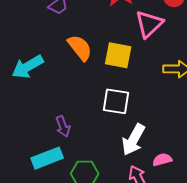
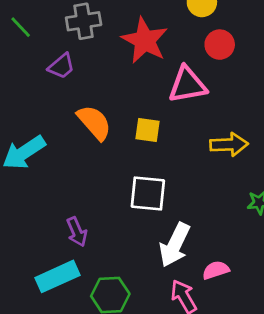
pink triangle: (149, 24) -> (187, 85), turned 36
yellow square: (118, 55) -> (147, 130), size x0.7

